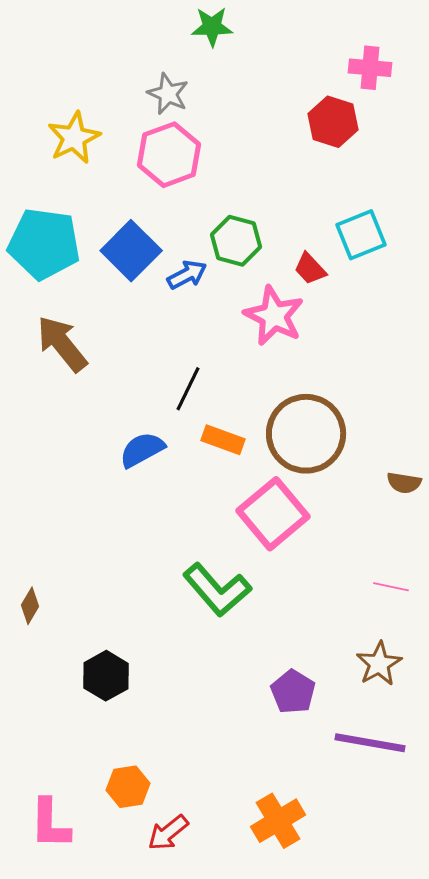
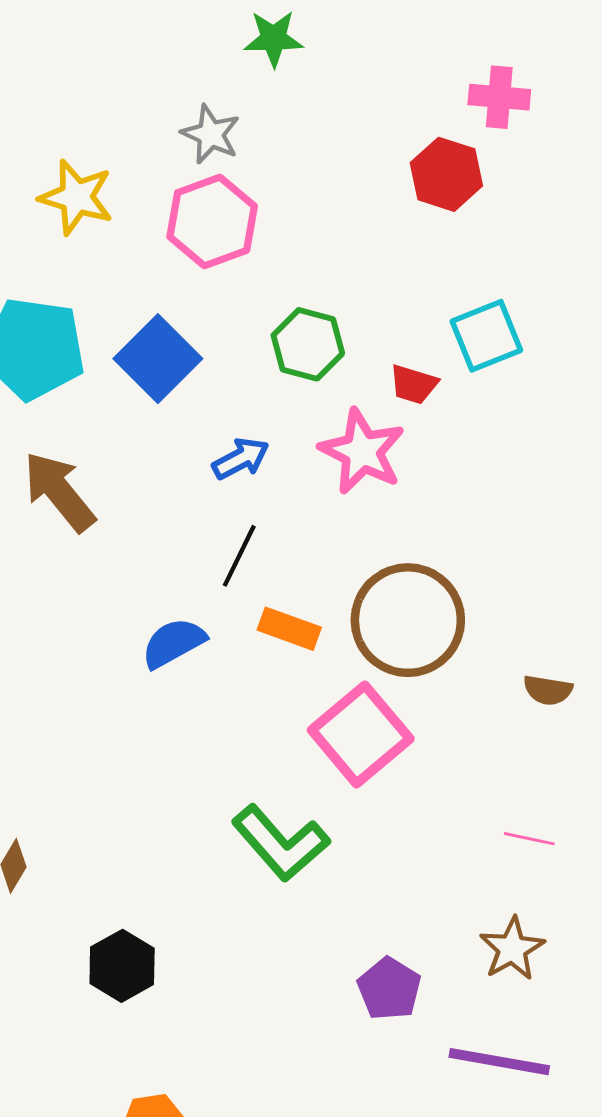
yellow star: (74, 138) -> (76, 197), turned -30
red trapezoid: (310, 269) -> (414, 384), turned -30
blue arrow: (187, 275) -> (241, 459), moved

